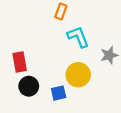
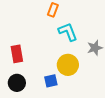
black circle: (29, 86) -> (17, 83), moved

